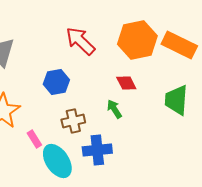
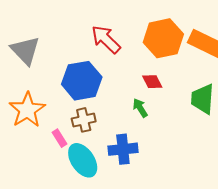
blue hexagon: (56, 82) -> (82, 81), size x1.5
brown cross: (73, 121) -> (84, 120), moved

